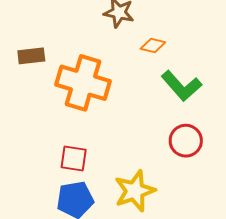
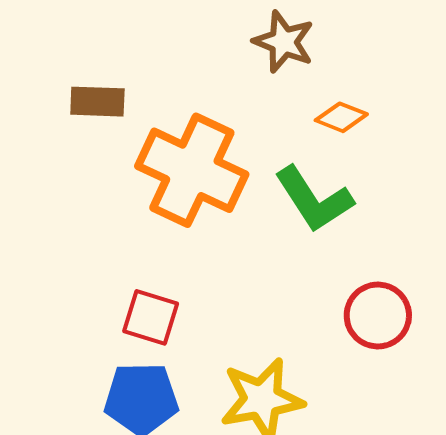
green L-shape: (181, 86) -> (314, 199), moved

